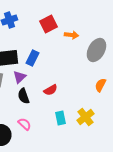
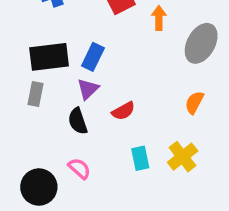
orange arrow: (71, 35) -> (159, 18), turned -96
purple triangle: (19, 77) -> (88, 89), moved
orange semicircle: (100, 85) -> (194, 103), moved

